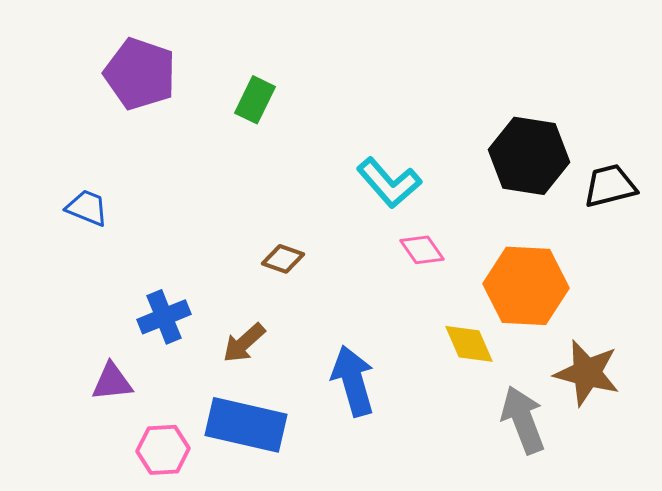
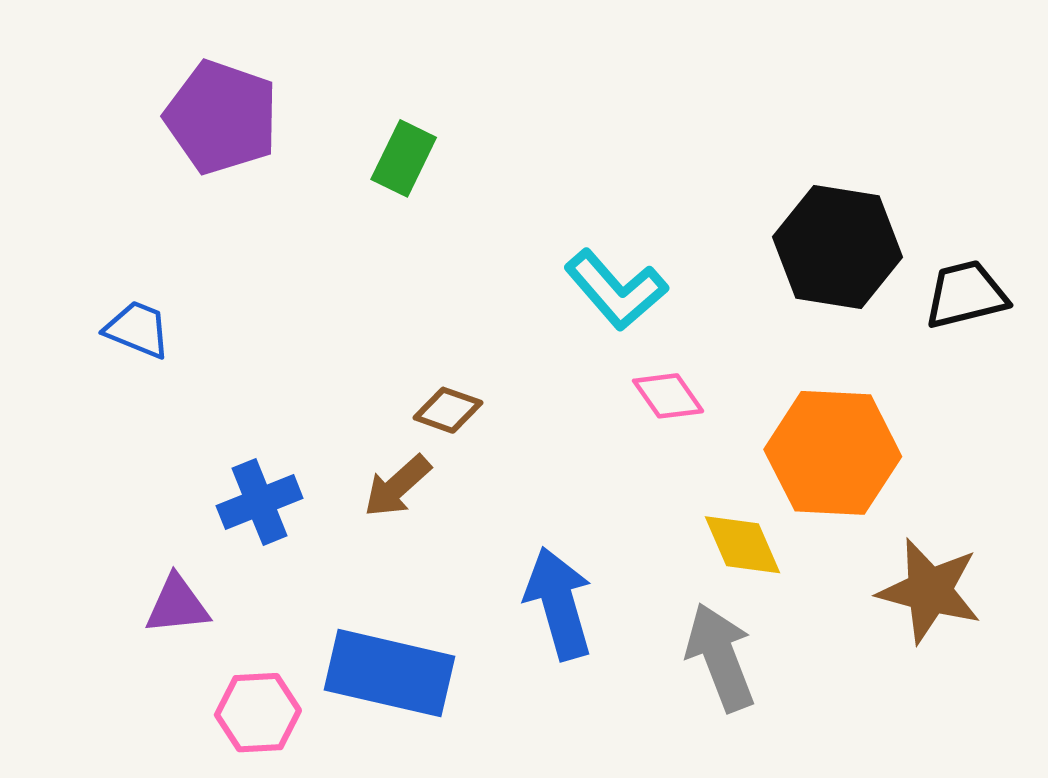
brown arrow: (244, 343) -> (397, 486), moved
gray arrow: (523, 420) -> (720, 657), moved

